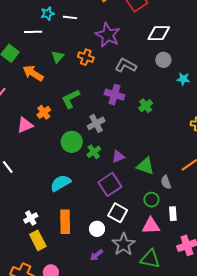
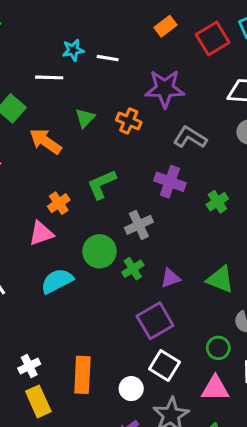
purple star: (108, 35) -> (165, 89), turned -30
pink triangle: (25, 125) -> (41, 233), moved
green triangle: (145, 166) -> (220, 279), moved
cyan semicircle: (61, 183) -> (57, 281), moved

